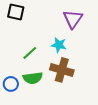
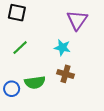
green line: (30, 53) -> (20, 48), moved
brown cross: (62, 70) -> (66, 74), size x0.7

